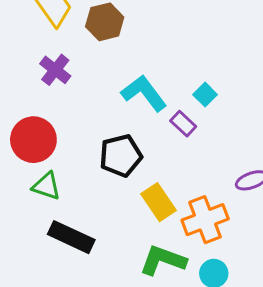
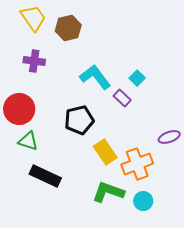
purple cross: (55, 70) -> (34, 61), turned -30

